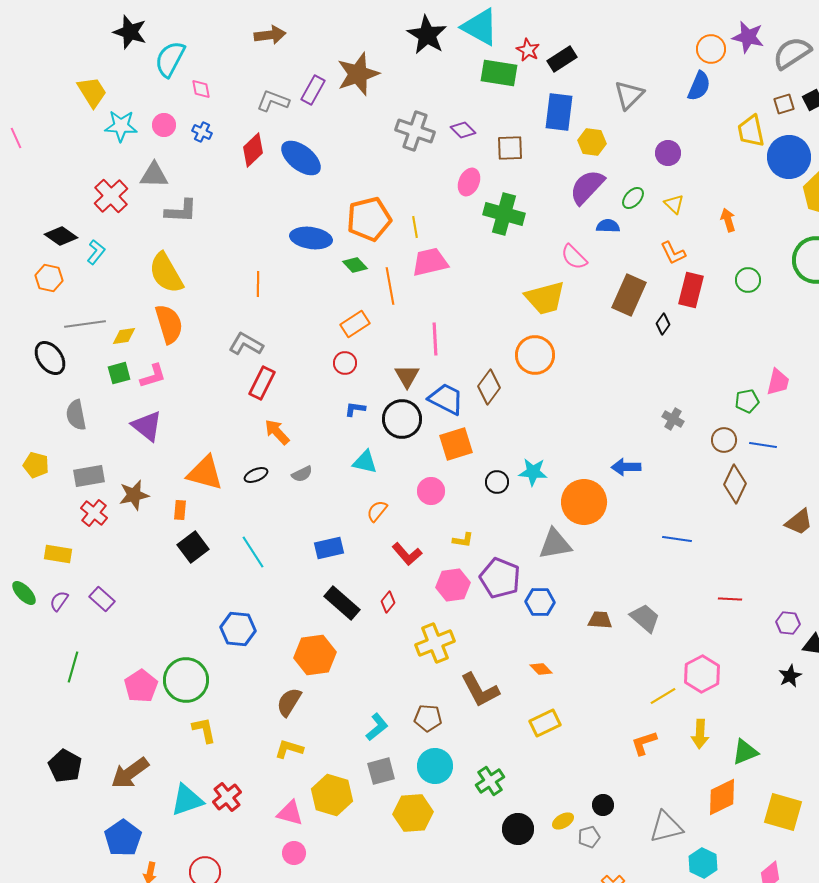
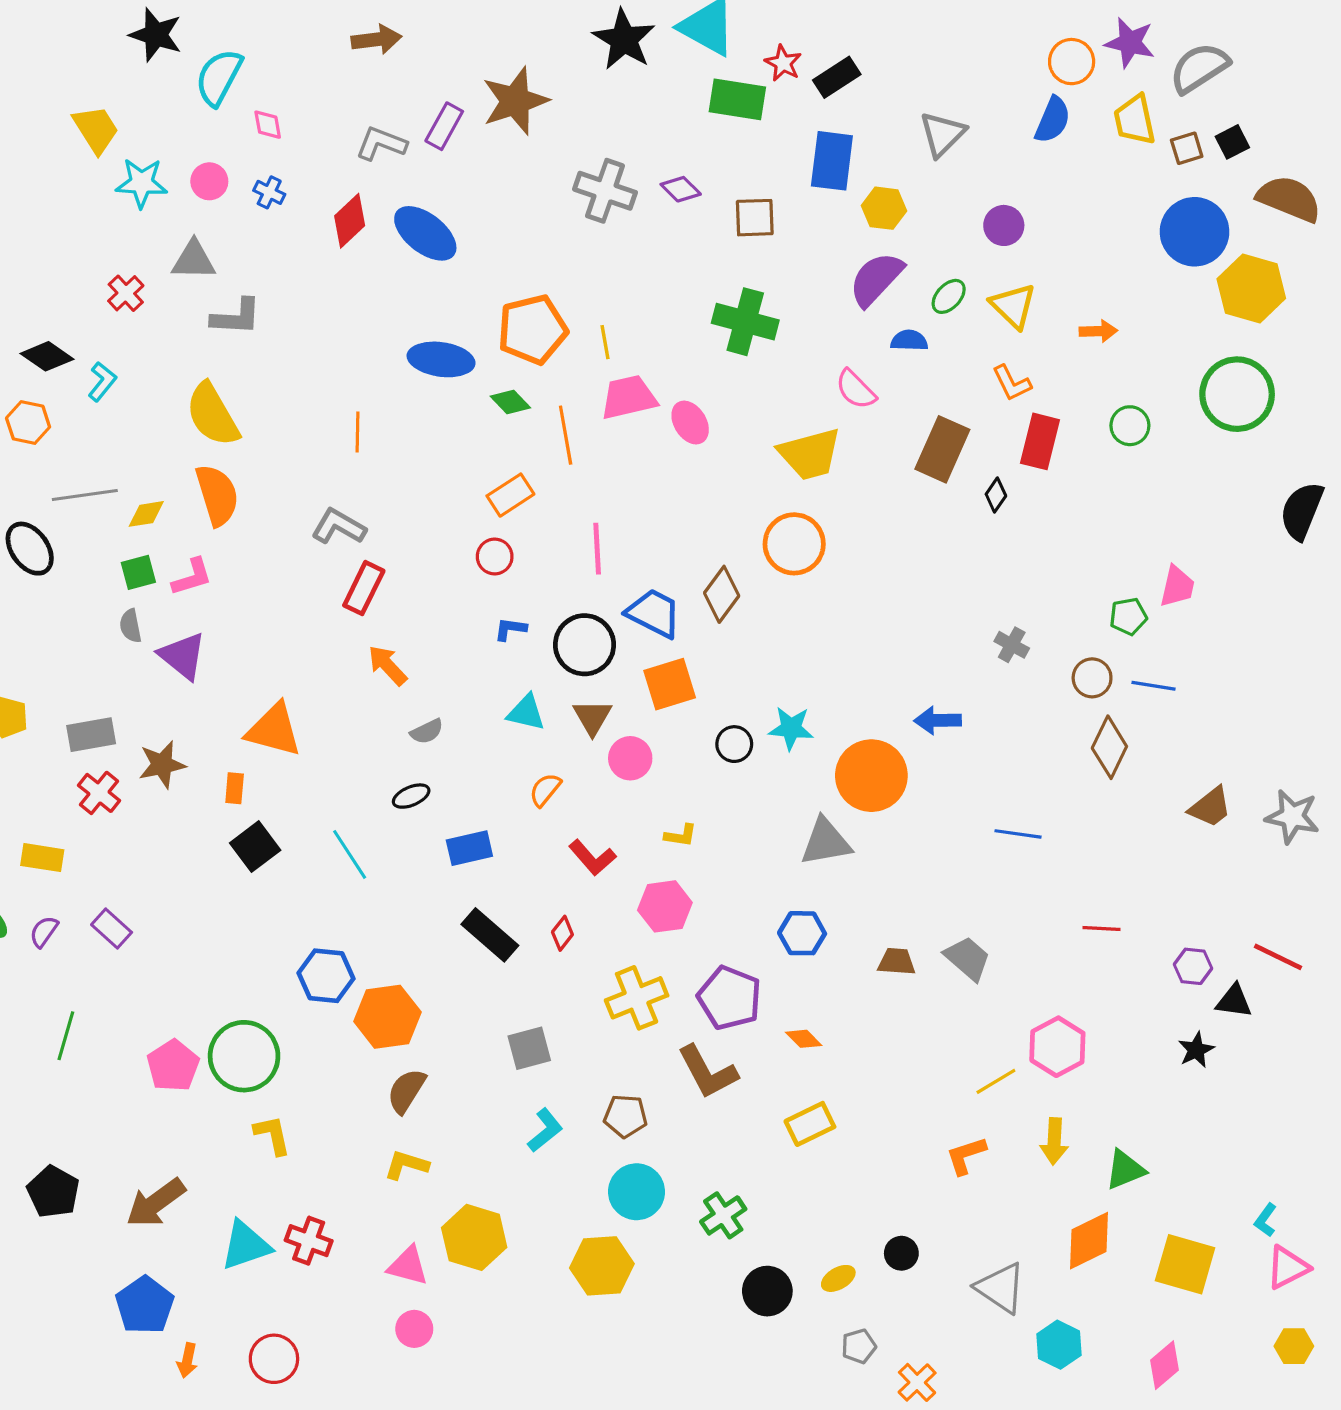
yellow trapezoid: (751, 131) -> (1135, 120), moved
pink ellipse: (469, 182) -> (690, 423), moved, turned -56
red cross: (111, 196) -> (126, 293), size x0.7
yellow triangle: (674, 204) -> (1013, 306), size x1.5
orange arrow: (728, 220) -> (1098, 331), turned 105
pink line: (435, 339) -> (597, 549), moved
brown triangle: (407, 376) -> (592, 717), moved
gray semicircle: (76, 415) -> (131, 626), moved, size x0.7
black ellipse: (256, 475) -> (411, 796), moved
purple pentagon: (500, 578) -> (730, 998), moved
orange hexagon: (315, 655) -> (387, 1017), moved
gray square: (381, 771) -> (529, 1048), moved
red cross: (227, 797) -> (309, 1241), turned -32
gray triangle: (666, 827) -> (1001, 1288), turned 48
gray pentagon: (589, 837) -> (859, 1346), moved

